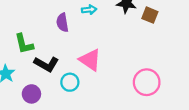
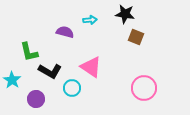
brown square: (150, 15) -> (136, 37), moved
purple semicircle: (62, 22) -> (65, 32), turned 114

